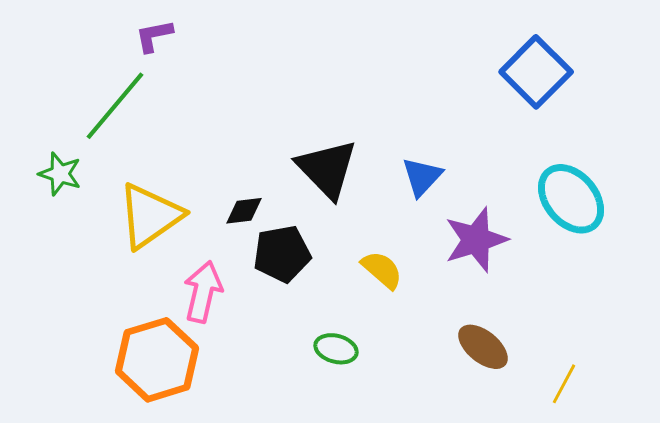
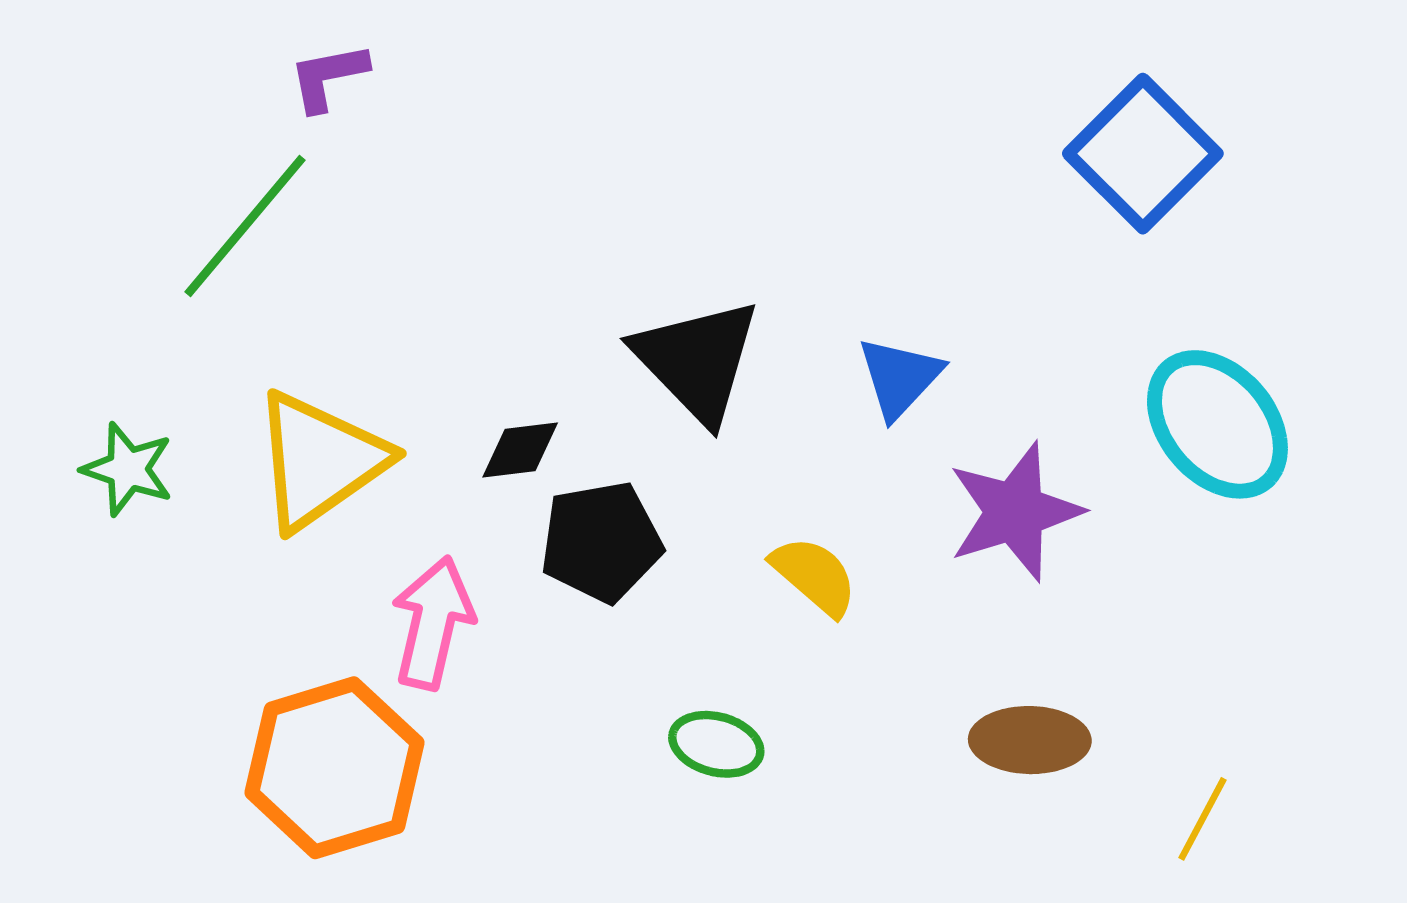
green star: (60, 174) -> (128, 469), moved
brown ellipse: (483, 347) -> (1030, 740), turned -38

